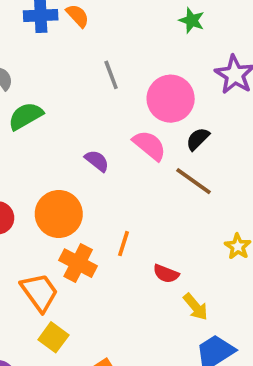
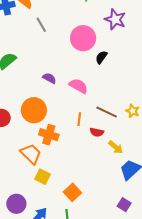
gray line: (111, 75) -> (41, 25), moved
pink semicircle: (149, 145) -> (78, 86), moved
brown line: (194, 181) -> (107, 112), moved
orange line: (123, 244) -> (79, 119), moved

